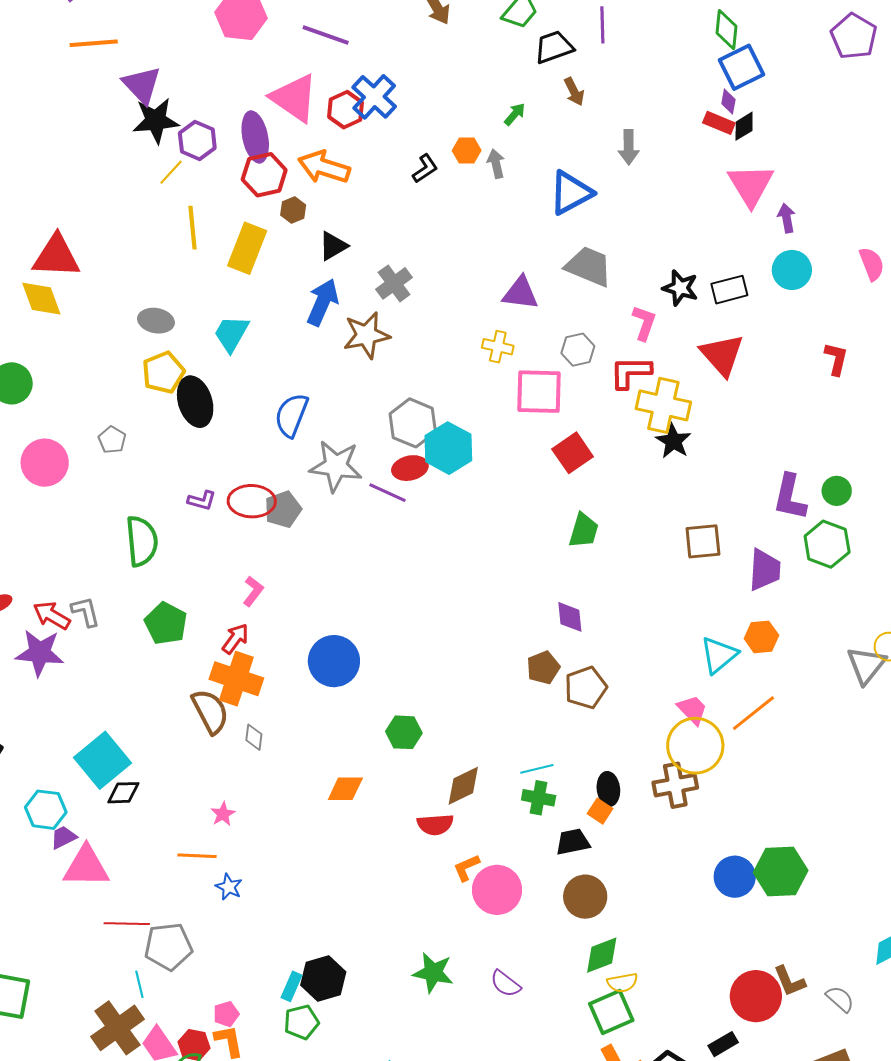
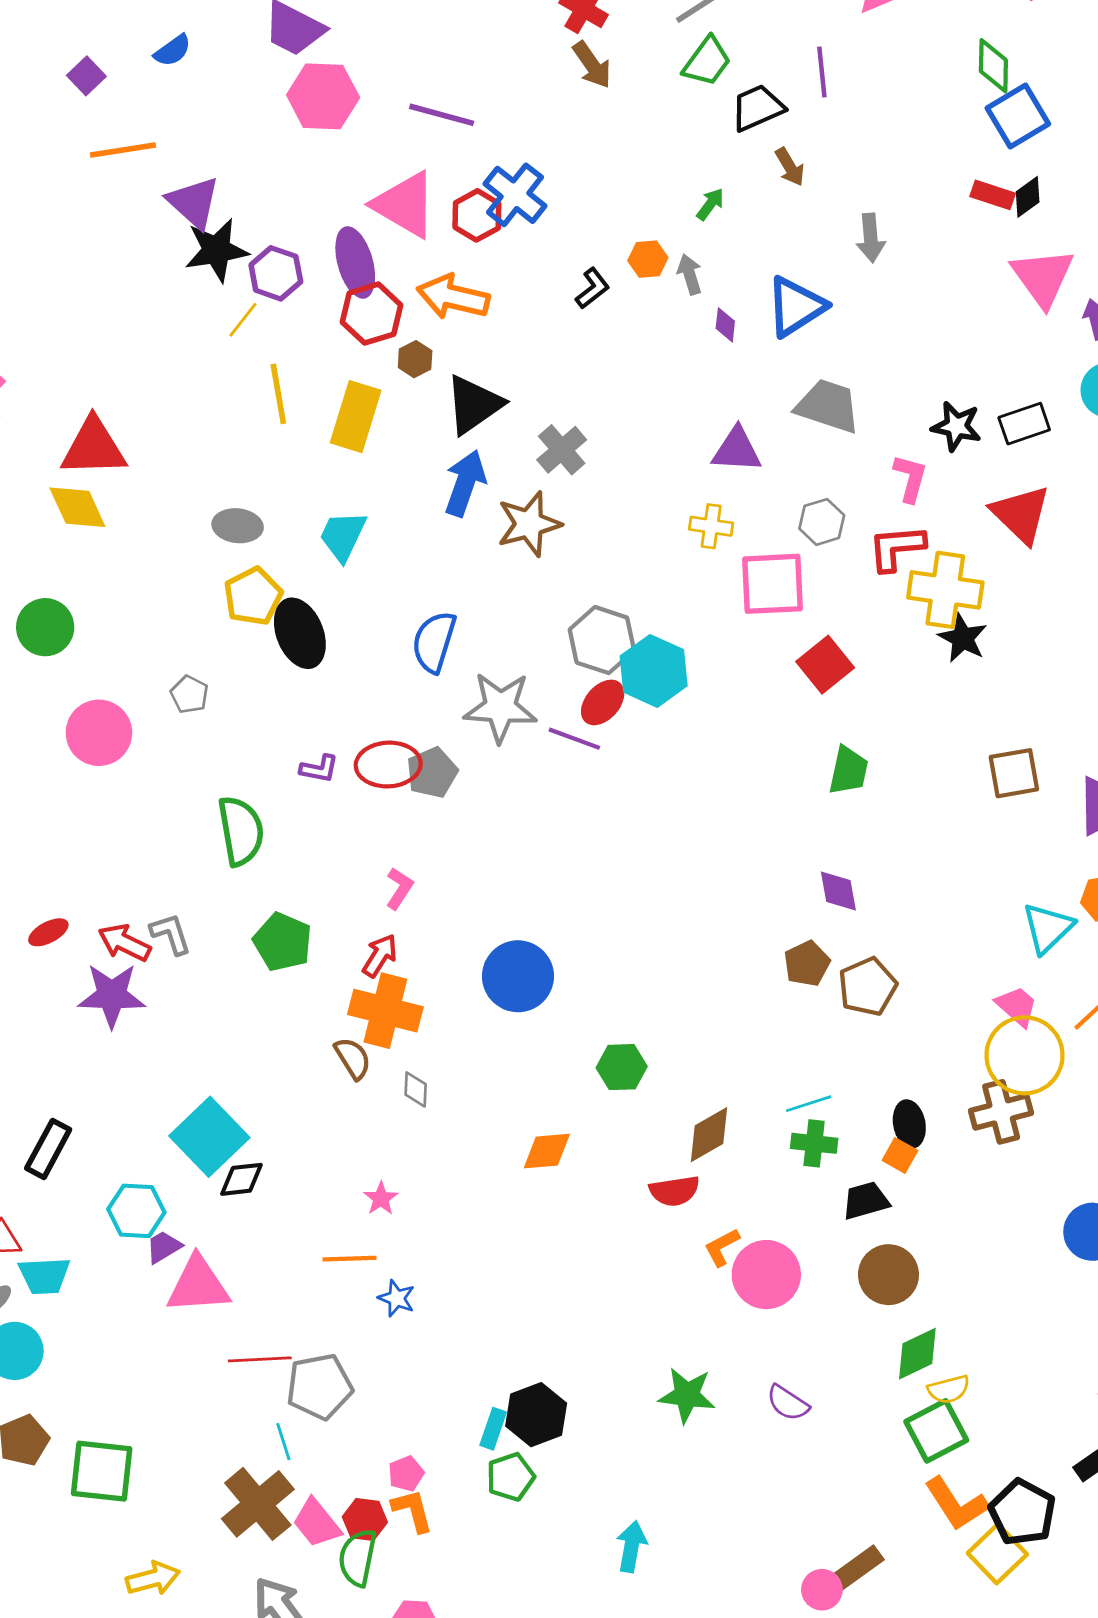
purple diamond: (728, 102) -> (725, 325), moved
black triangle: (333, 246) -> (474, 405), size x1.5
red ellipse: (410, 468) -> (603, 702), turned -32
brown semicircle: (210, 711) -> (353, 1058), size x0.7

